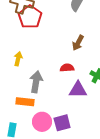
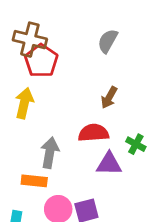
yellow arrow: (18, 59) -> (24, 103), moved, size x1.5
red semicircle: (67, 68) -> (94, 133), size x1.5

